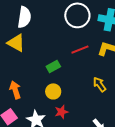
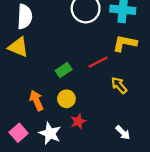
red line: (80, 50) -> (98, 62), moved
orange arrow: (15, 90) -> (36, 101), moved

